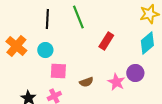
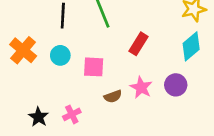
pink square: (58, 71) -> (94, 67), moved
pink star: (116, 82) -> (141, 87), moved

